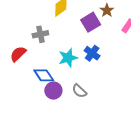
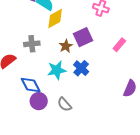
brown star: (107, 10) -> (66, 46), moved

